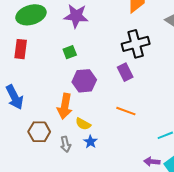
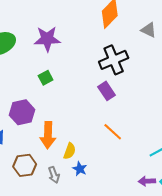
purple hexagon: (84, 81) -> (22, 112), moved
orange line: (126, 111) -> (113, 132), turned 30
yellow semicircle: (83, 124) -> (70, 151), turned -91

